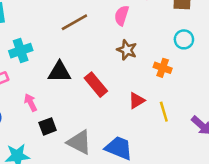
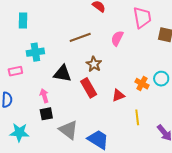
cyan circle: (184, 39) -> (161, 79), moved
brown star: (127, 50) -> (94, 64), moved
red triangle: (137, 101) -> (118, 95), moved
pink arrow: (31, 103) -> (44, 96), moved

